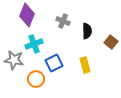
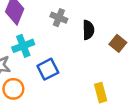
yellow rectangle: (85, 65) -> (101, 93), moved
orange circle: (36, 79) -> (13, 89), moved

